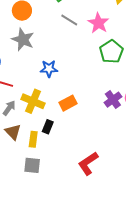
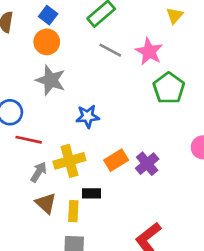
purple cross: (113, 100) -> (147, 164), moved
yellow cross: (33, 101) -> (69, 161), turned -35
black rectangle: (48, 127) -> (91, 193), turned 72

